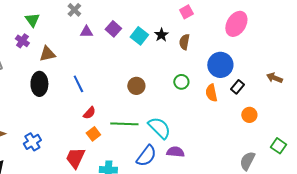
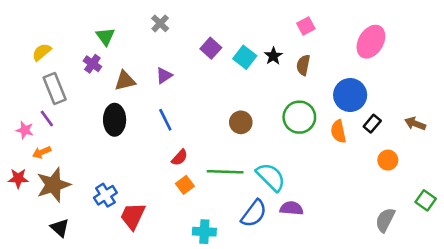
purple triangle: (86, 32) -> (164, 75), moved, turned -32
brown arrow: (274, 78) -> (415, 124), moved
green circle: (181, 82) -> (299, 117), size x1.6
red trapezoid: (75, 158) -> (133, 216), moved

